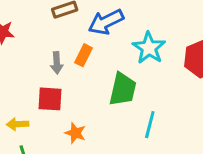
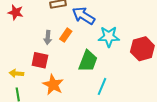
blue arrow: (106, 22) -> (84, 16), turned 50
cyan star: (149, 48) -> (109, 37), turned 30
orange star: (75, 133) -> (53, 85), size x1.5

